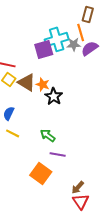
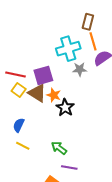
brown rectangle: (88, 14) -> (88, 22), moved
gray star: (74, 44) -> (80, 69), moved
purple square: (44, 49) -> (43, 75), moved

